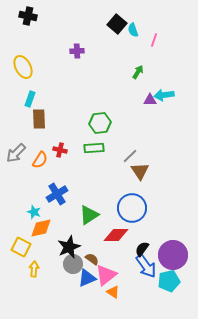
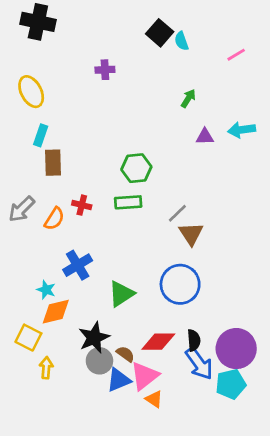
black cross: (28, 16) -> (38, 22), size x1.4
pink line: (154, 40) -> (236, 55), moved, turned 40
cyan arrow: (164, 95) -> (242, 130), moved
red diamond: (116, 235) -> (158, 342), moved
black semicircle: (142, 249) -> (194, 340), turned 140

